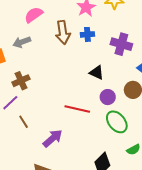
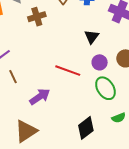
black triangle: (97, 72) -> (92, 37), turned 35
brown cross: (21, 81) -> (37, 17), moved

